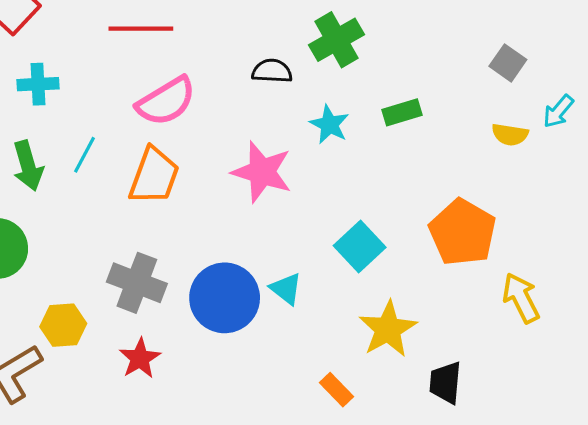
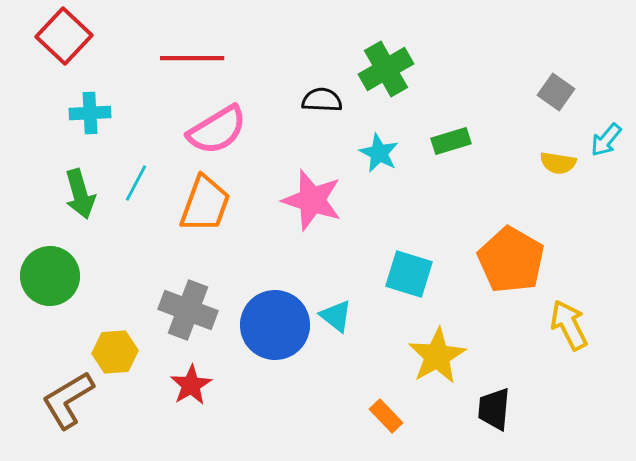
cyan square: (360, 246) -> (409, 274), turned -30

